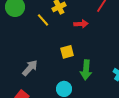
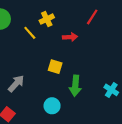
yellow square: (67, 52) -> (55, 67), turned 32

